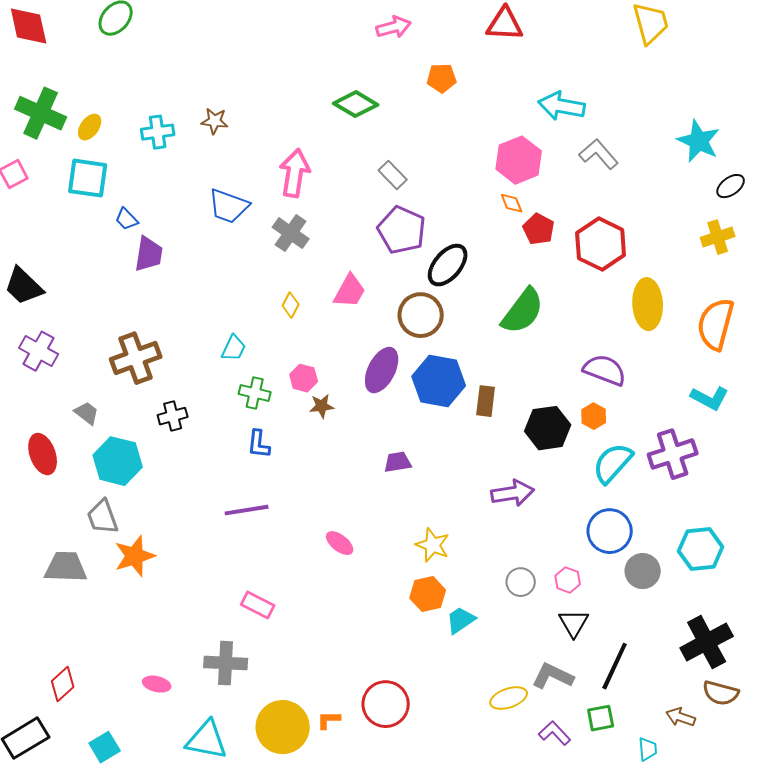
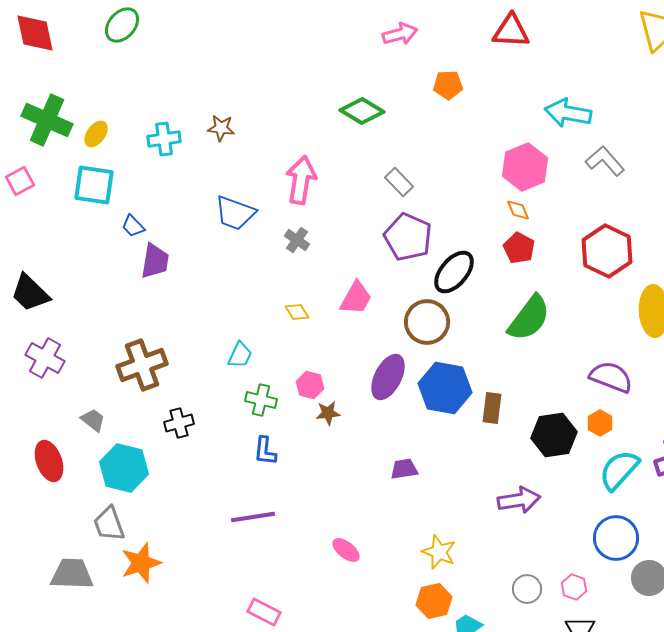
red pentagon: (539, 229) -> (519, 248), moved
gray cross: (291, 233) -> (297, 240), size x0.7
yellow diamond: (291, 305) -> (297, 312), turned -60

